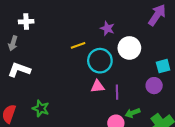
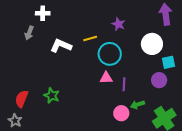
purple arrow: (157, 15) -> (166, 14), turned -45
white circle: (129, 48) -> (152, 44), moved
white L-shape: (19, 70) -> (61, 46), moved

